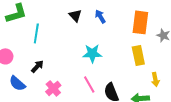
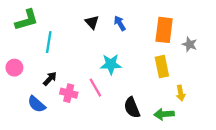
blue semicircle: (17, 83) -> (37, 104), moved
pink line: (89, 84) -> (95, 88), moved
pink cross: (53, 88) -> (69, 93), moved, turned -35

